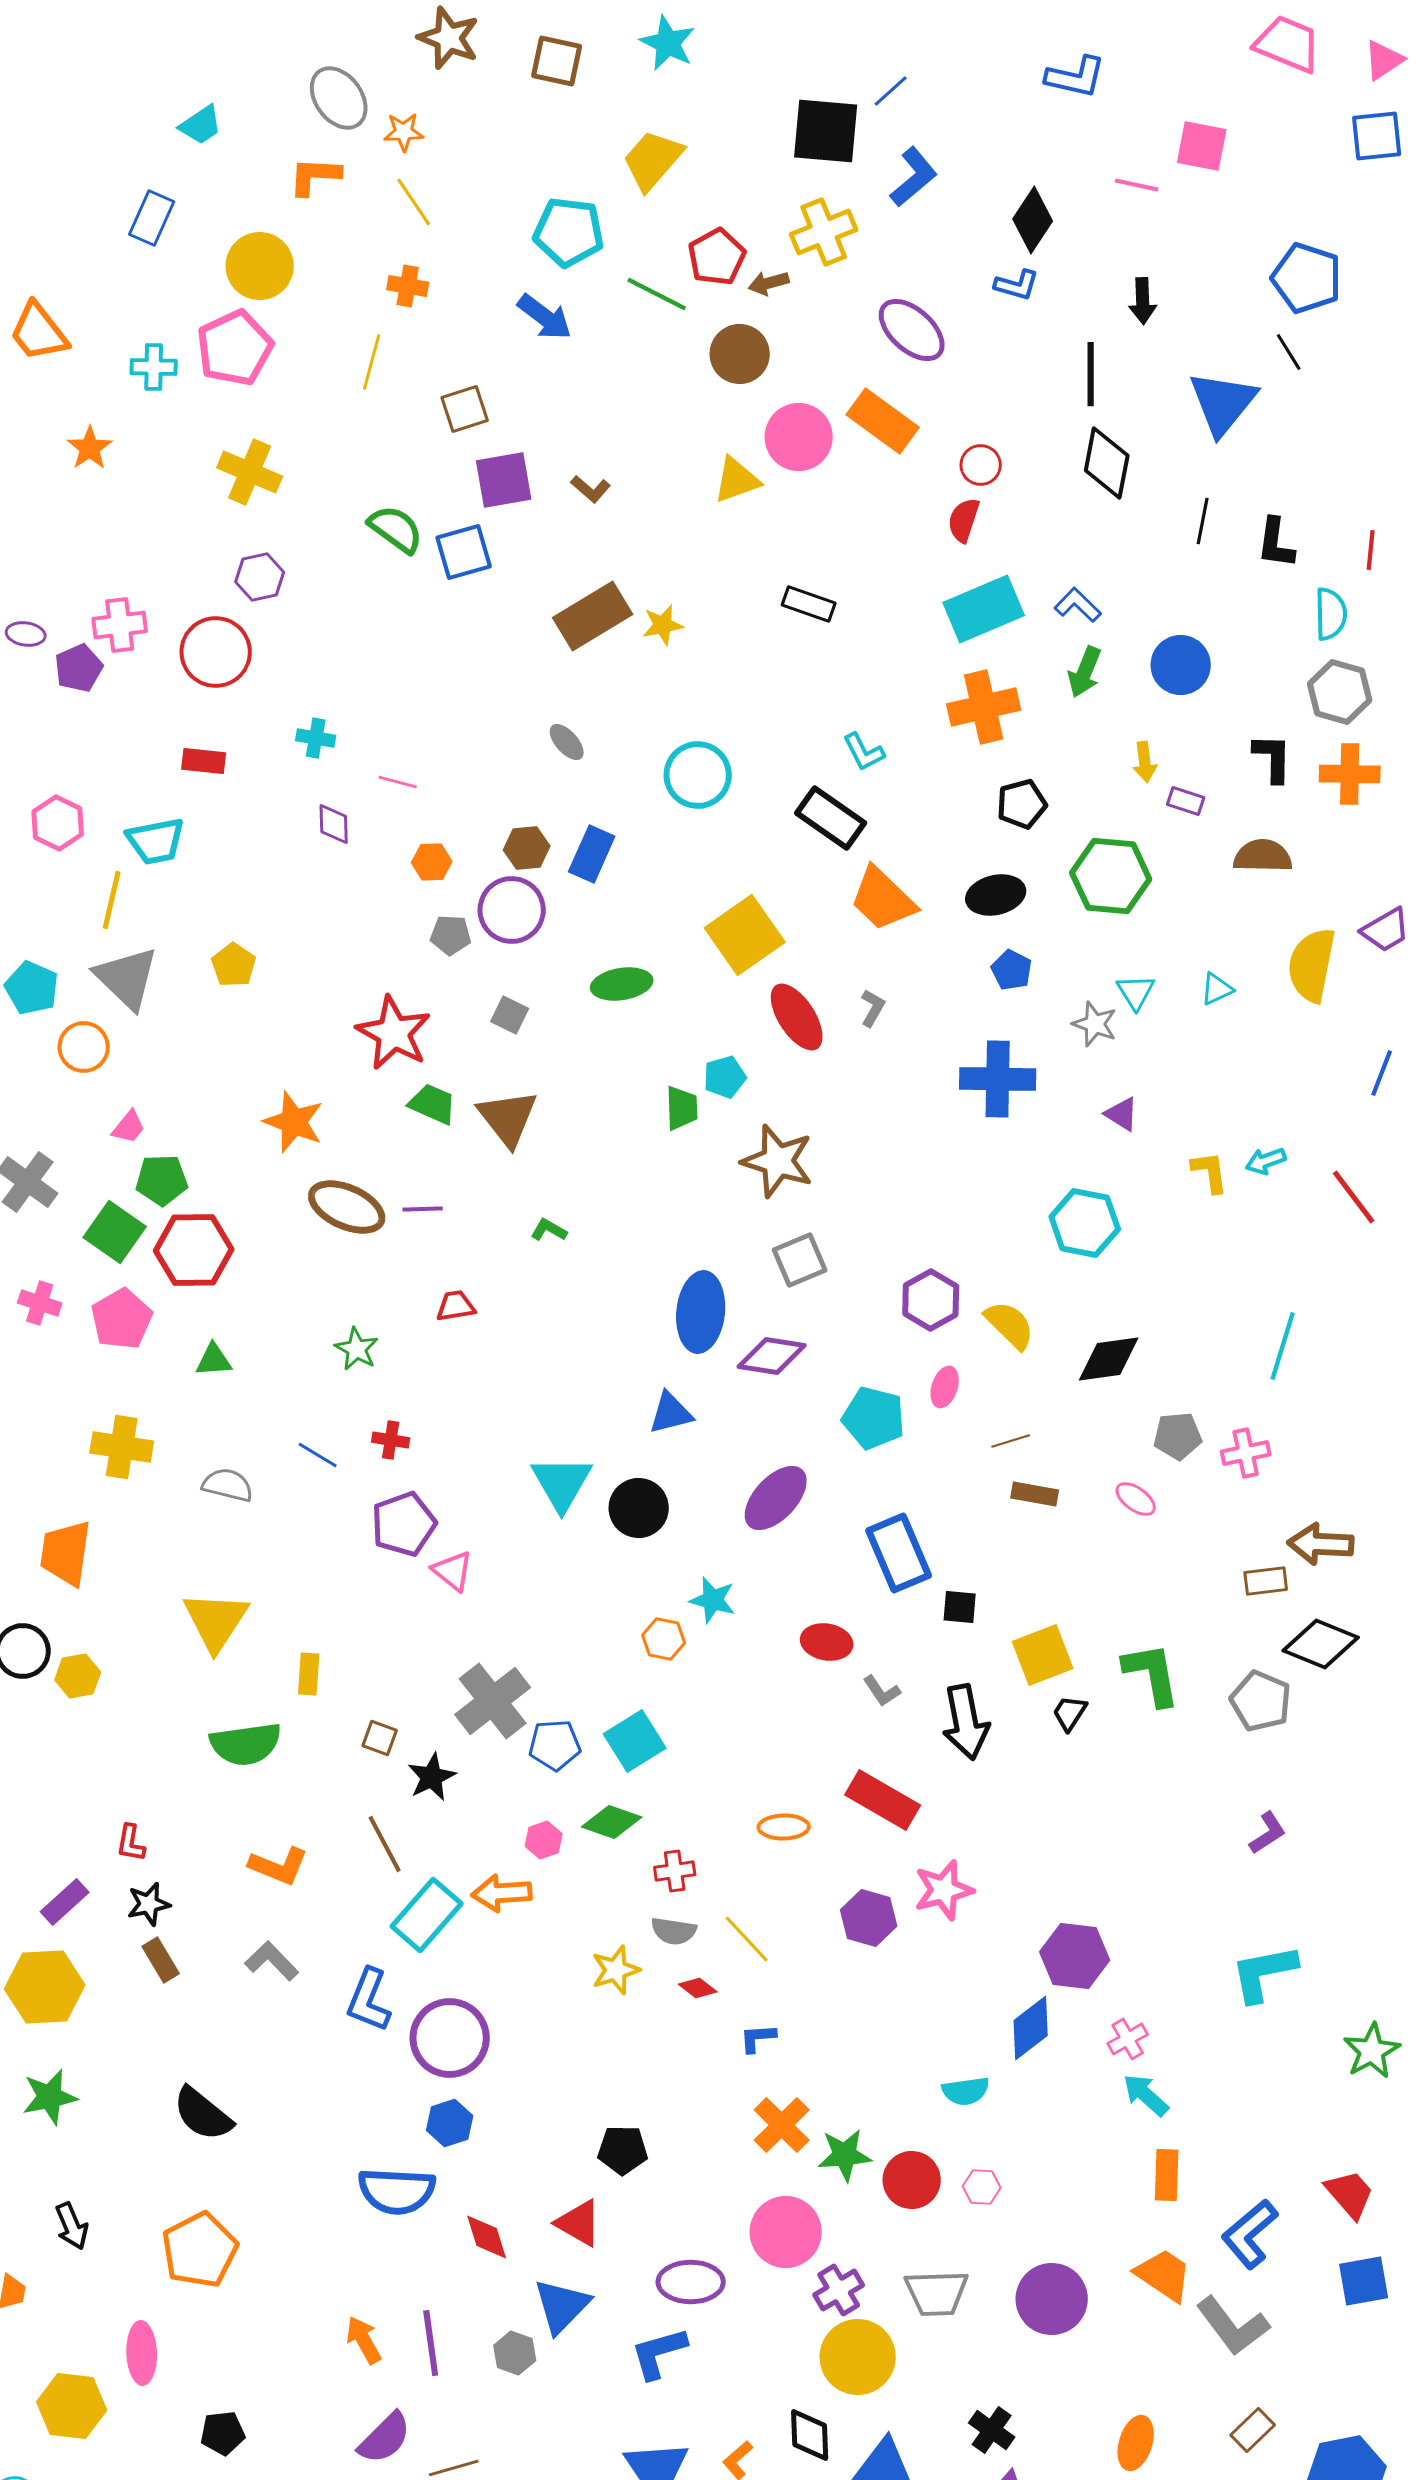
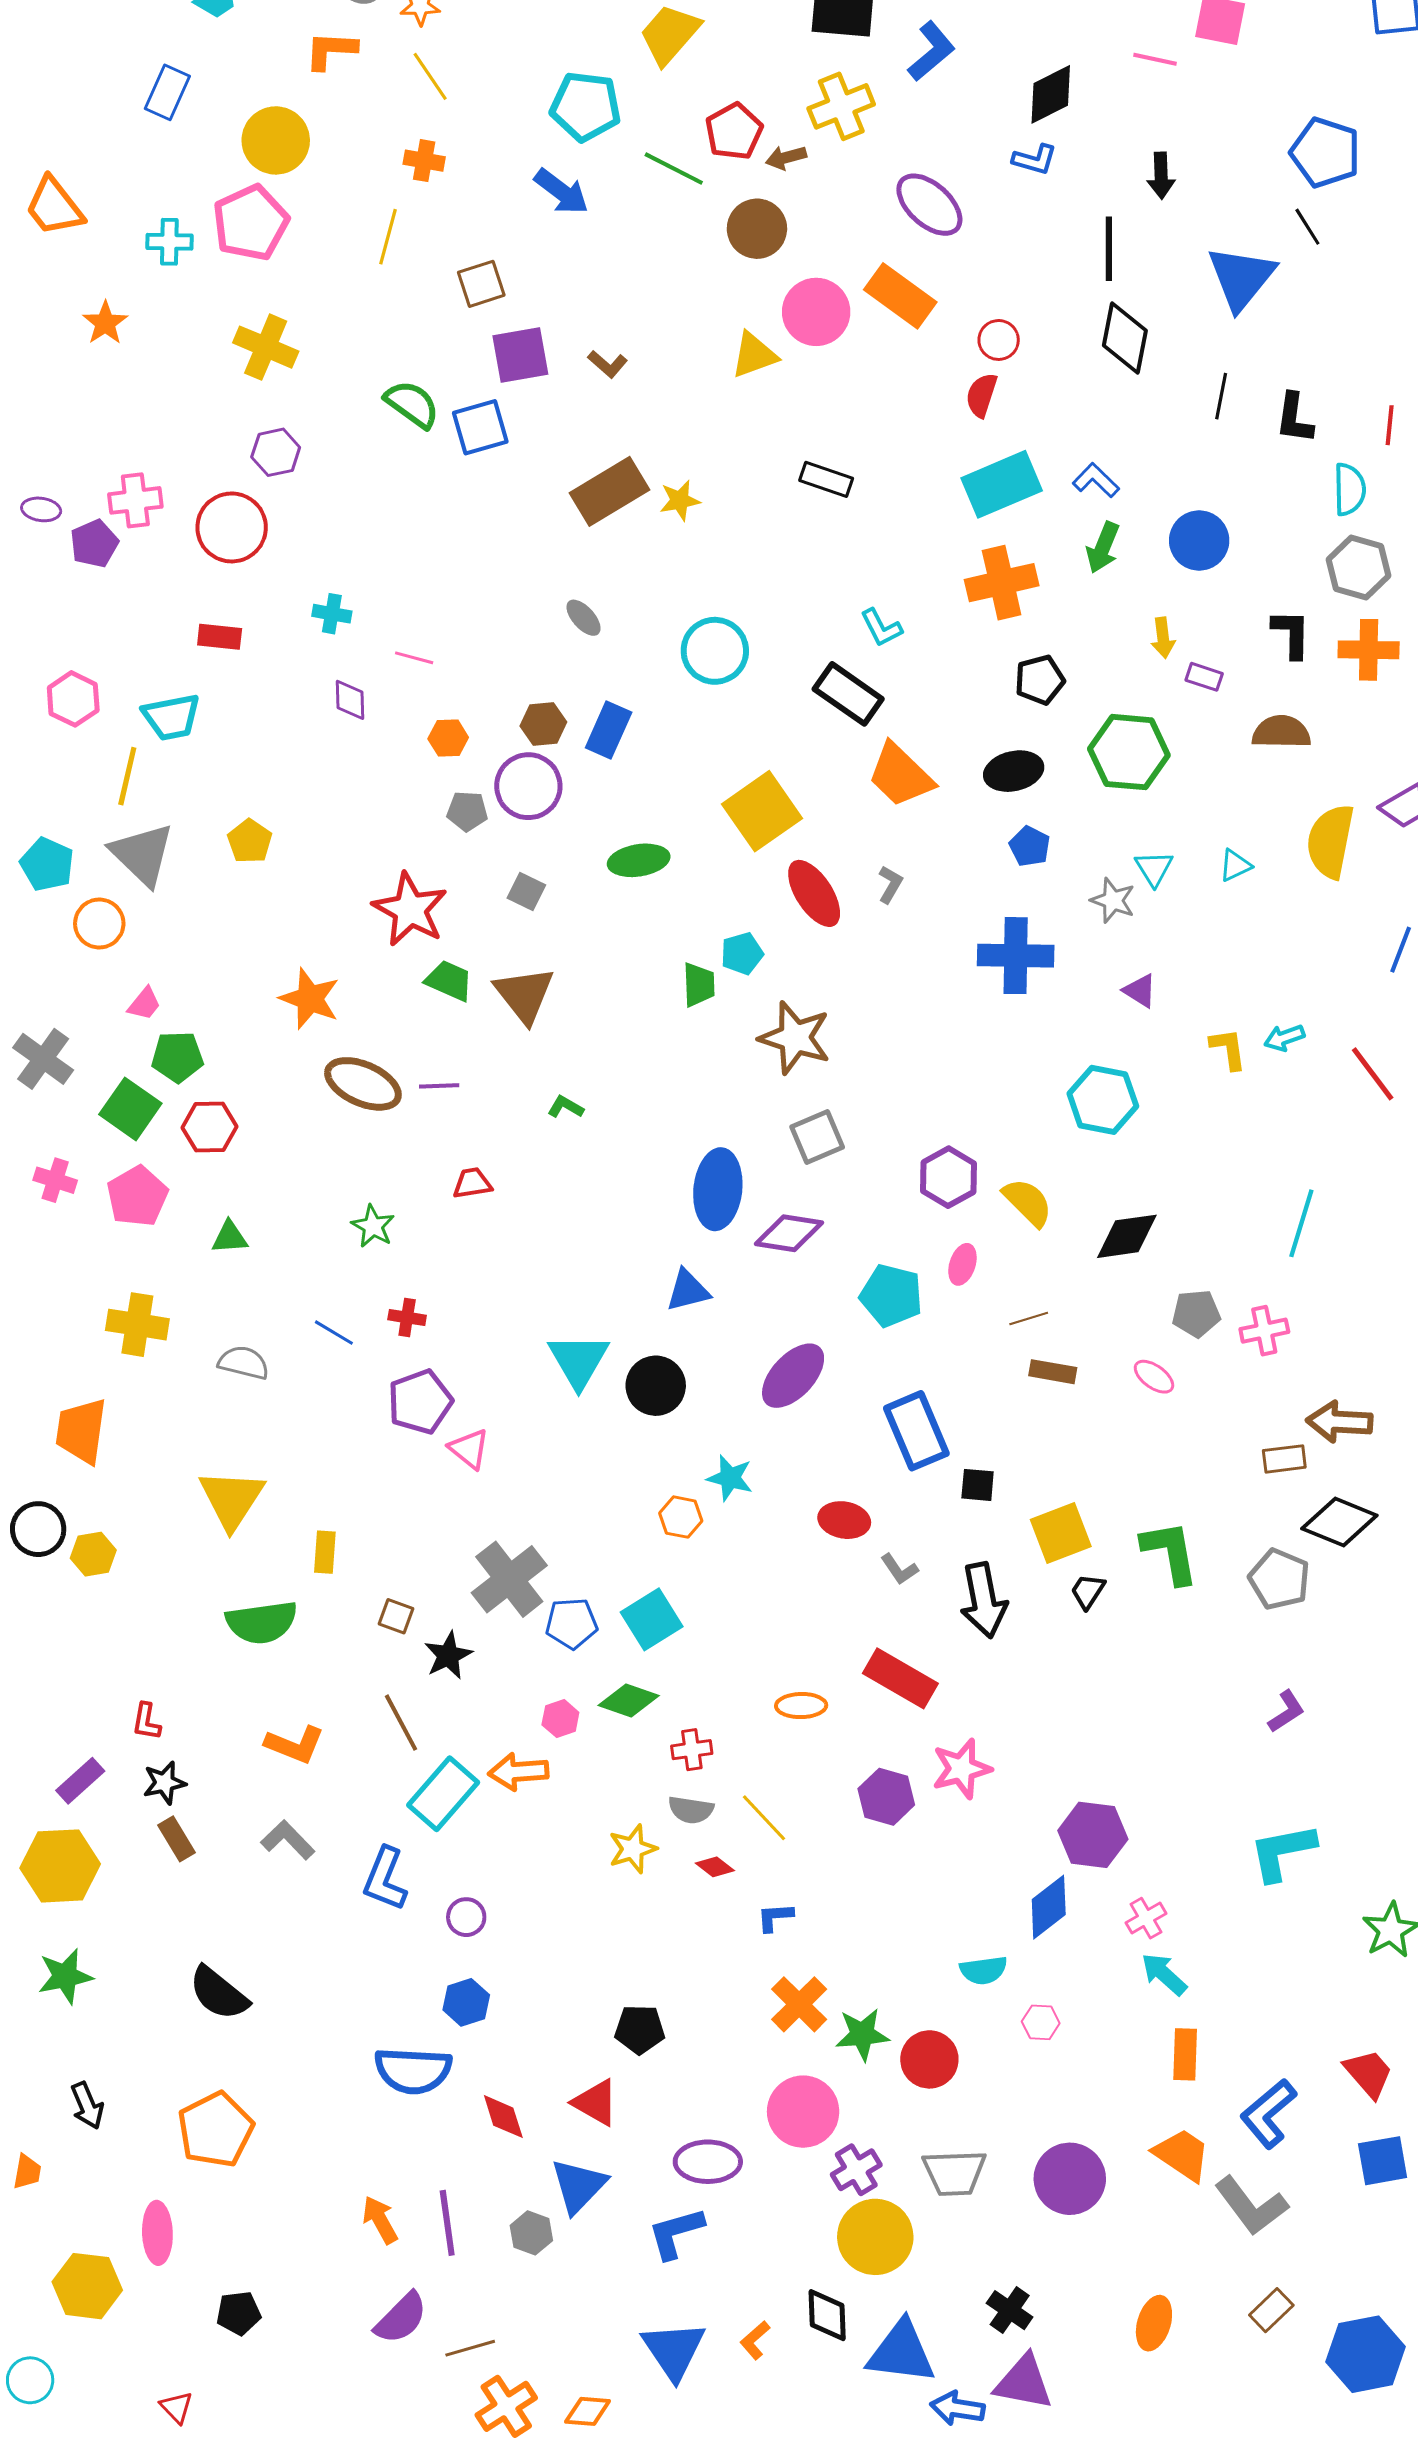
black diamond: (1033, 220) -> (1051, 94), turned 30
red hexagon: (194, 1250) -> (210, 1127), size x0.7
purple circle: (450, 2038) -> (466, 1917), size x0.5
pink hexagon: (982, 2187) -> (1041, 2022), moved

